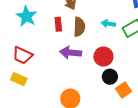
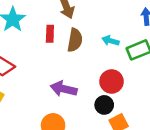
purple arrow: (71, 53) -> (64, 89), moved
red circle: (103, 57) -> (112, 81), moved

